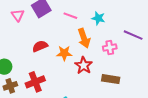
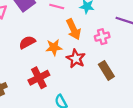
brown rectangle: (111, 79) -> (106, 70), turned 54
red cross: (35, 82) -> (39, 78), moved

